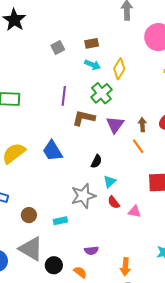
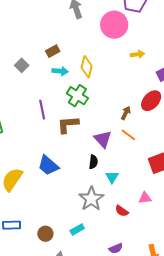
purple triangle: (115, 125) -> (103, 139), moved
brown arrow: (142, 125) -> (126, 113), turned 48
red semicircle: (114, 202) -> (122, 211), moved

